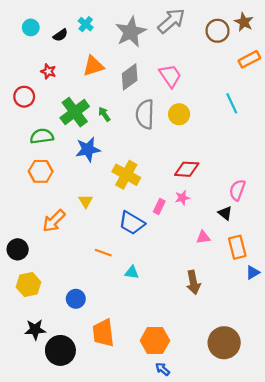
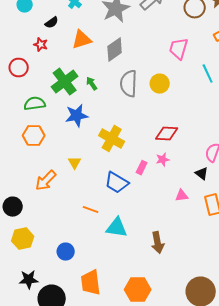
black semicircle: (60, 35) -> (52, 23), moved
pink trapezoid: (170, 76) -> (179, 49), moved, turned -130
cyan triangle: (132, 272) -> (117, 228), size x1.6
brown arrow: (193, 282) -> (158, 243), moved

